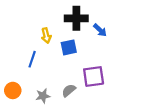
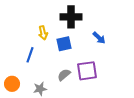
blue arrow: (100, 30) -> (99, 38), moved
gray semicircle: (69, 90) -> (64, 75), moved

